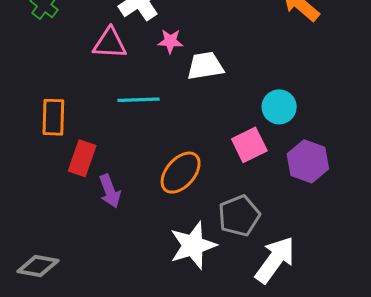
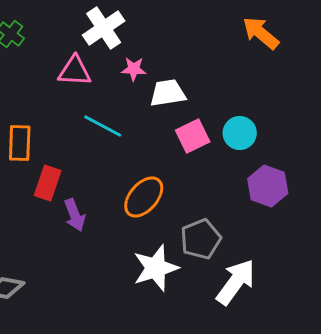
cyan line: (139, 100) -> (103, 126), turned 30
pink square: (249, 145) -> (193, 136), moved

